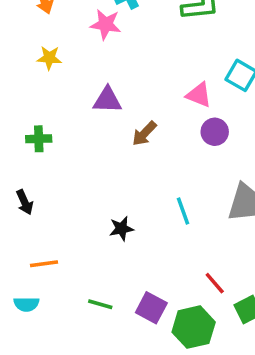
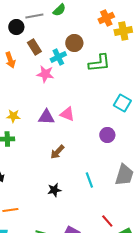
yellow star: (49, 58) -> (13, 116), moved
pink triangle: (199, 95) -> (67, 114), moved
brown arrow: (144, 134) -> (57, 152), moved

